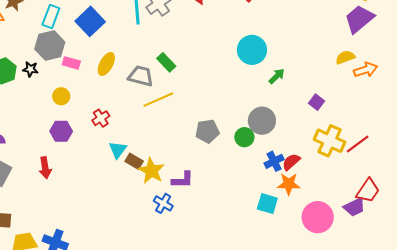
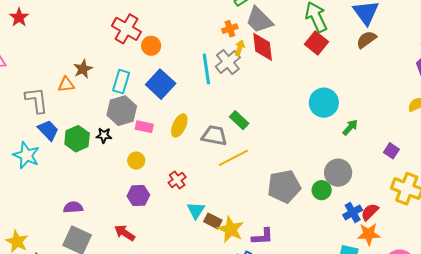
gray pentagon: (207, 131) -> (284, 186), size x1.4
red arrow: (45, 168) -> (125, 233), turned 135

